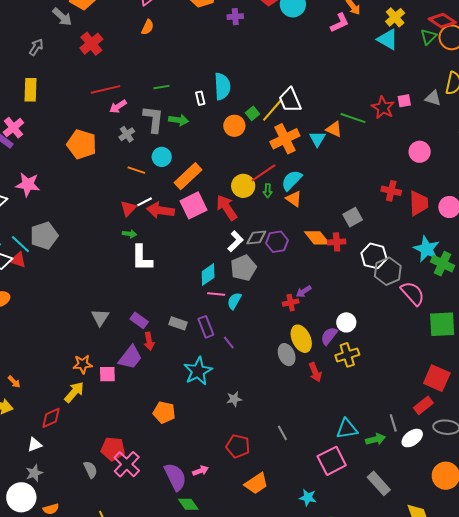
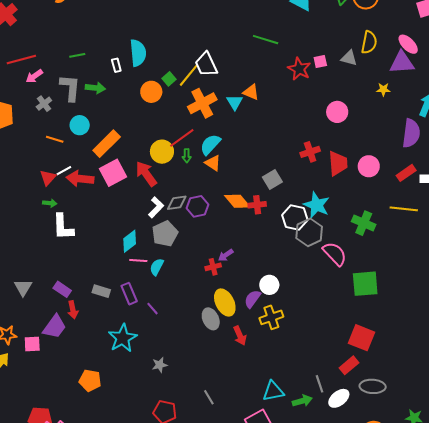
green line: (353, 118) -> (266, 40), moved
red cross: (391, 191) -> (310, 152), turned -30
cyan star: (427, 249) -> (317, 205), moved

